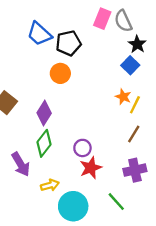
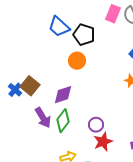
black pentagon: (68, 43) -> (84, 35), turned 30
purple diamond: (44, 113) -> (63, 95), turned 40
purple arrow: (21, 164) -> (43, 118), moved

